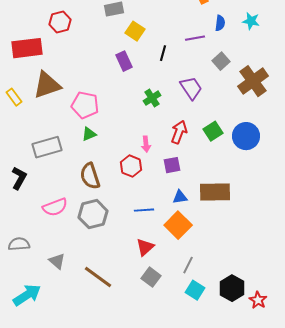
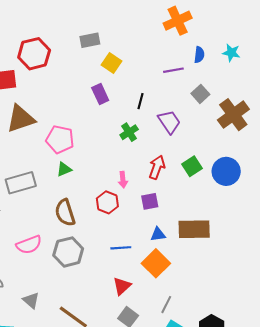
red hexagon: (60, 22) -> (34, 54), size x1.4
black line: (163, 53) -> (140, 101), moved

